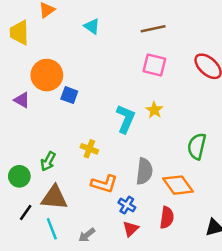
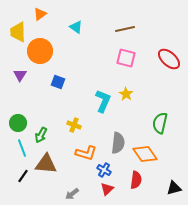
orange circle: (47, 75) -> (40, 51), moved
purple triangle: (22, 100) -> (20, 75), moved, turned 32
green circle: (19, 176) -> (18, 123), moved
cyan line: (52, 229) -> (22, 148), moved

